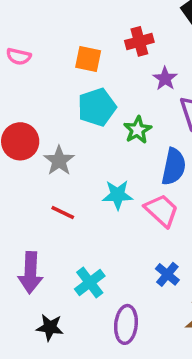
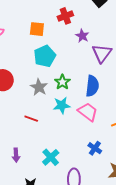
green star: (138, 130) -> (62, 82), moved
gray star: (59, 161) -> (39, 87), moved
purple arrow: (30, 273) -> (16, 155), size x0.6

